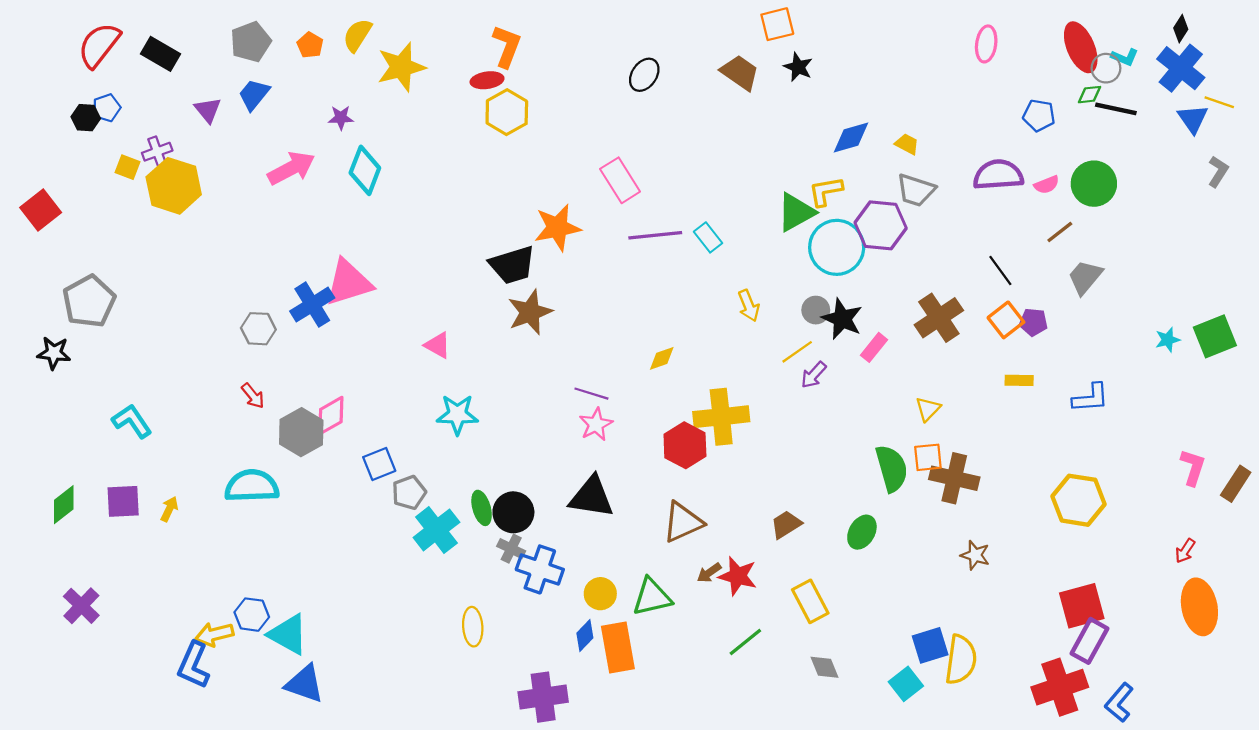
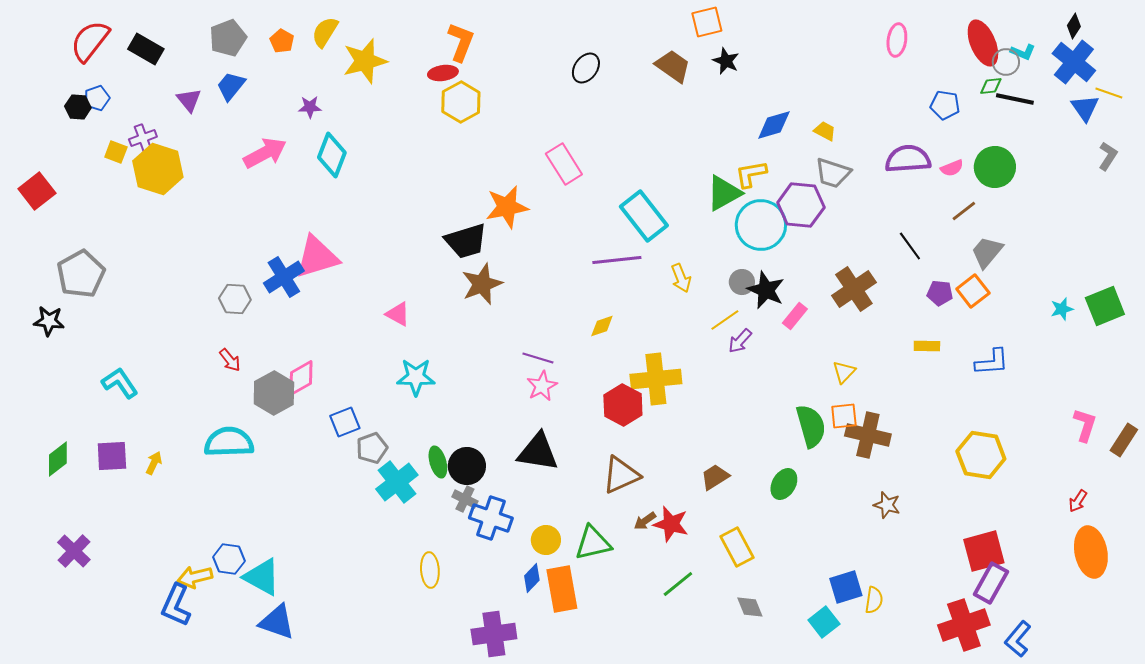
purple line: (655, 235) -> (617, 260), moved
cyan rectangle: (708, 237) -> (644, 216), size x1.8
orange square: (1006, 320) -> (973, 291), moved
yellow semicircle: (961, 660) -> (874, 600), size x0.6

